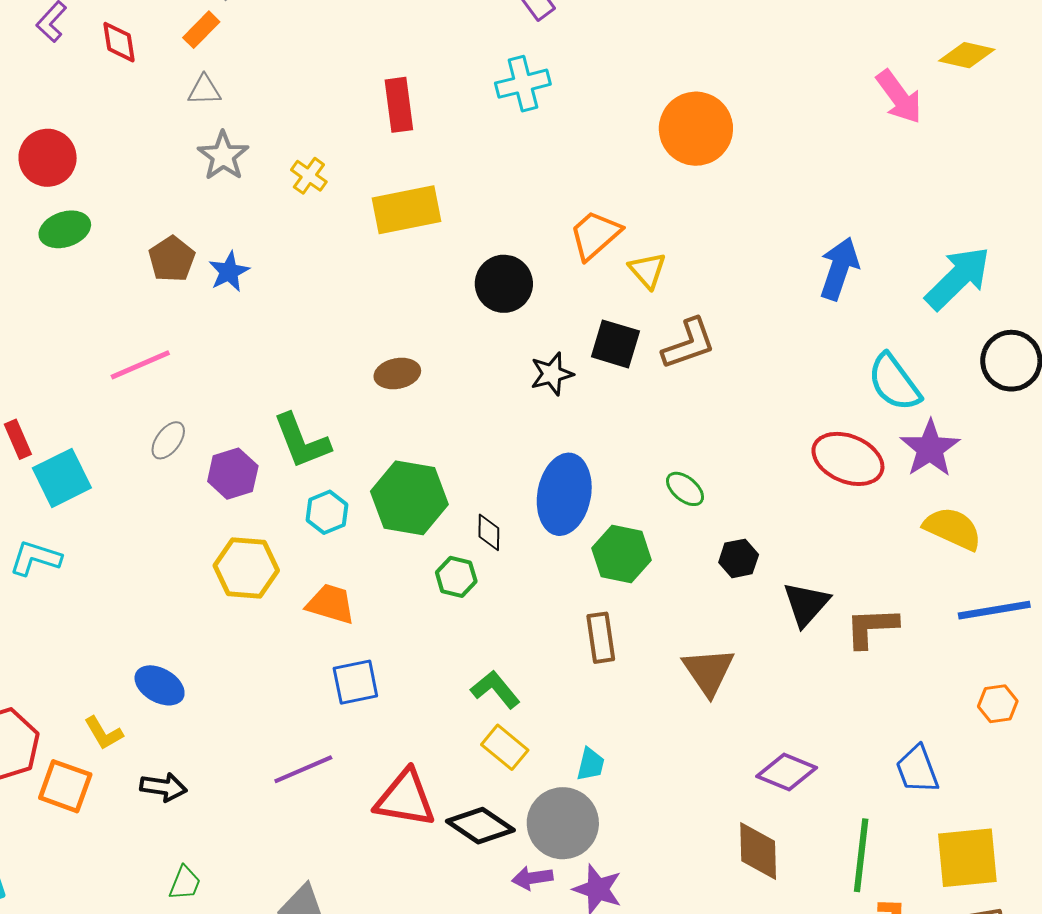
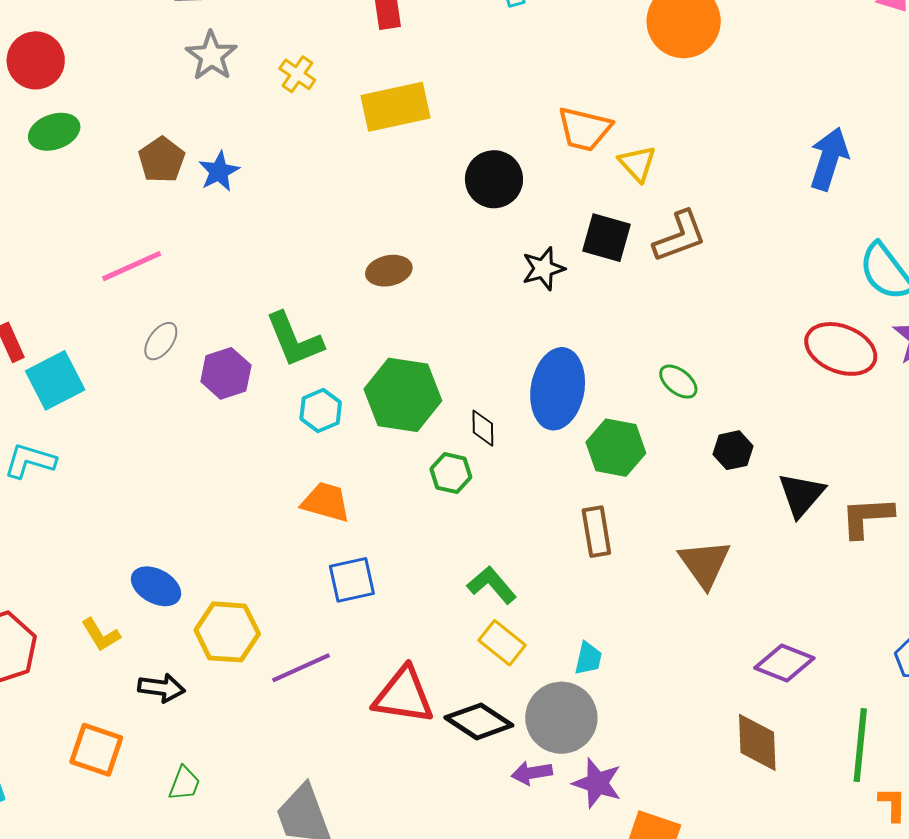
orange trapezoid: (595, 235) -> (584, 129), turned -124
yellow hexagon: (246, 568) -> (227, 632), moved
orange square: (65, 786) -> (96, 750), moved

